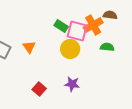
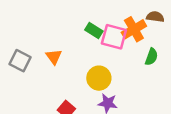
green semicircle: (107, 47) -> (151, 57), turned 104
yellow circle: (70, 49) -> (99, 78), moved

